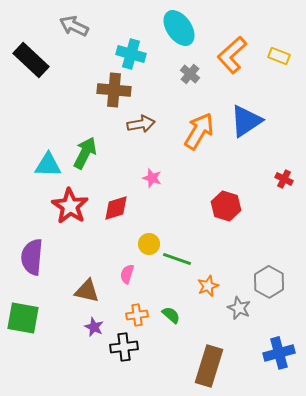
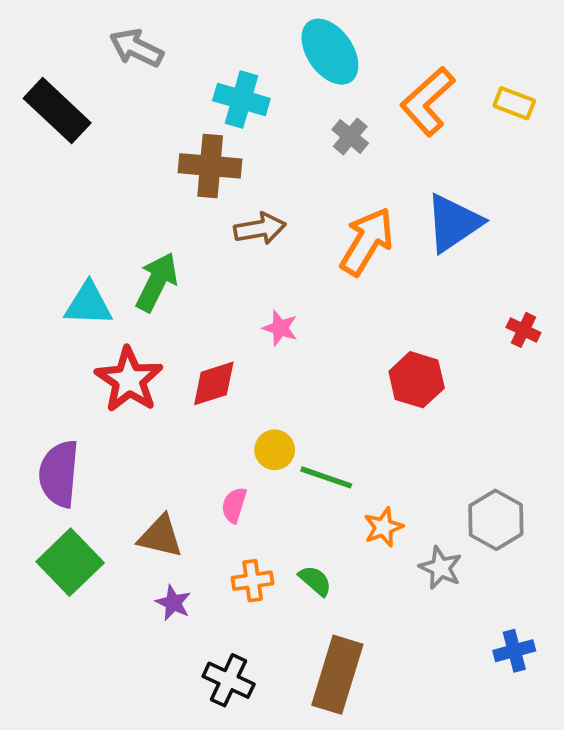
green square: (23, 318) -> (70, 562), moved, turned 36
black cross: (124, 347) -> (229, 680), moved, turned 32
blue cross: (279, 353) -> (514, 651), size x0.7
brown rectangle: (209, 366) -> (337, 675), moved

